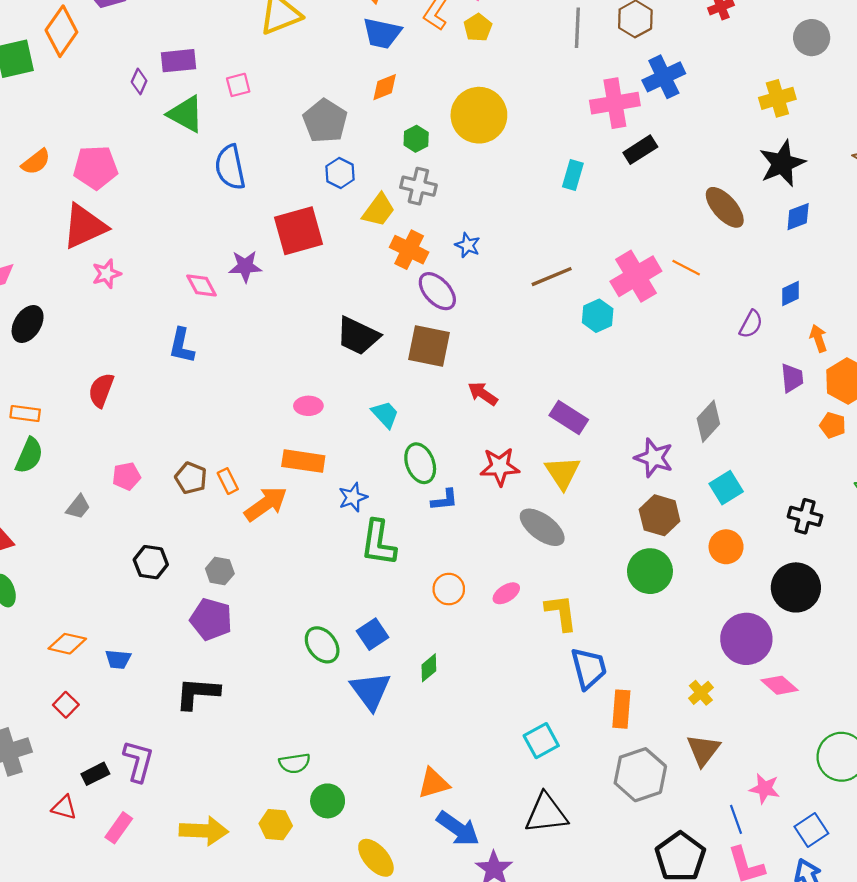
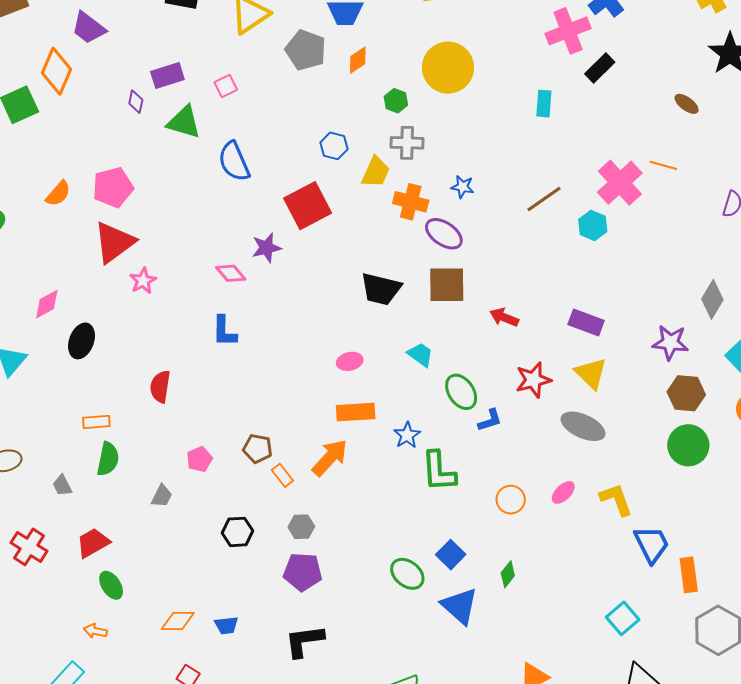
gray pentagon: (325, 121) -> (306, 50), moved
brown ellipse: (725, 207) -> (687, 104), size x0.6
orange rectangle: (228, 481) -> (282, 475), moved

